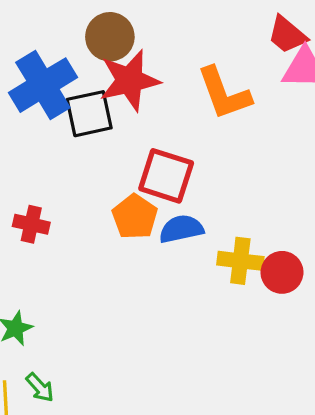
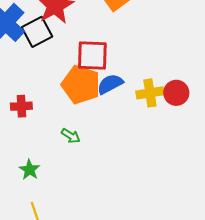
orange pentagon: (135, 217) -> (81, 85), size x1.4
green arrow: (40, 387) -> (71, 136), moved

